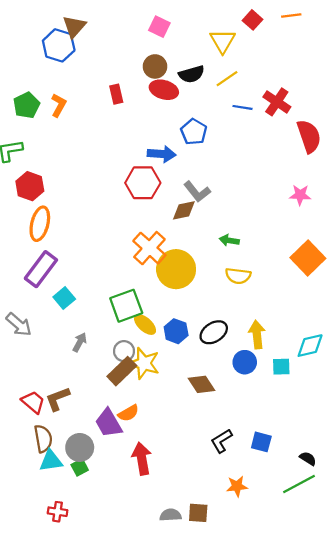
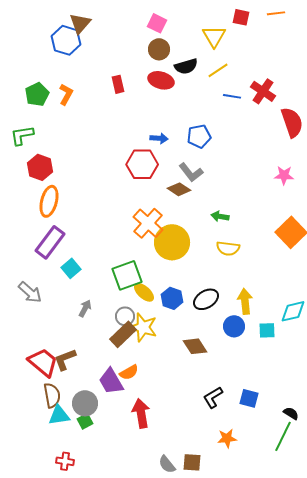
red square: (252, 20) -> (241, 17), turned -30
brown circle: (155, 66) -> (159, 49), moved
blue pentagon: (194, 132) -> (199, 136), moved, turned 30
blue arrow: (162, 154) -> (159, 138), size x0.7
brown diamond: (184, 210) -> (179, 189), turned 45
red trapezoid: (33, 402) -> (43, 362), size x1.4
green line: (299, 484) -> (283, 436), turned -36
gray semicircle: (171, 515) -> (167, 464), turned -126

